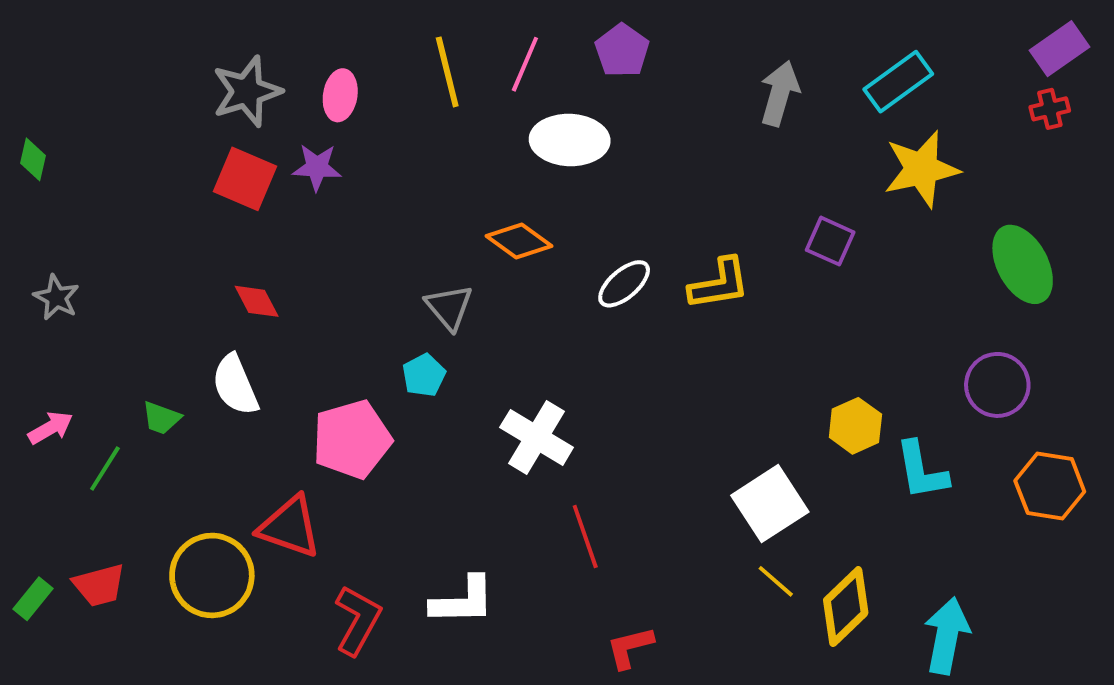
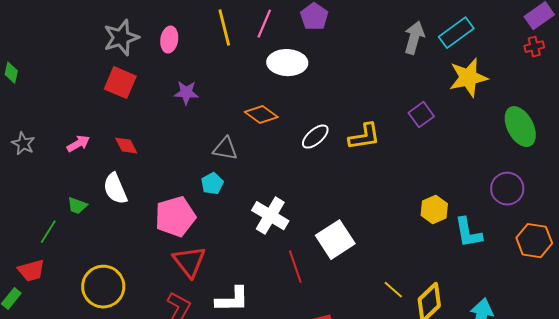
gray arrow: (780, 93) -> (414, 38), moved
purple star: (317, 167) -> (186, 93), moved
purple square: (830, 241) -> (421, 115), turned 30
gray triangle: (449, 307) -> (225, 149), turned -40
pink arrow: (51, 428) -> (78, 144), moved
white square: (770, 504) -> (335, 240), moved
red triangle: (290, 527) -> (189, 262), moved, turned 33
red trapezoid: (99, 585) -> (31, 271), moved

